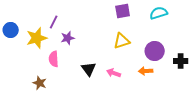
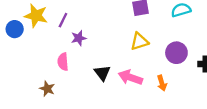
yellow star: (37, 38) -> (36, 16), moved, turned 30
orange arrow: (146, 71) -> (162, 83), moved, turned -104
pink arrow: (114, 73) -> (130, 77), size x1.5

